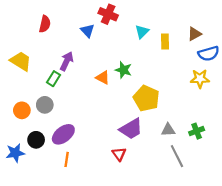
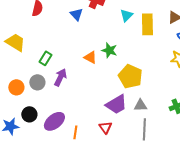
yellow rectangle: (165, 42) -> (147, 24), size x1.5
purple arrow: (67, 61) -> (60, 77), moved
gray triangle: (168, 130) -> (140, 105), moved
purple ellipse: (63, 134) -> (54, 121), moved
gray line: (177, 156) -> (144, 129), moved, turned 30
orange line: (67, 159) -> (75, 132), moved

